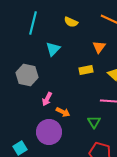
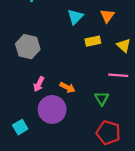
cyan triangle: (53, 49) -> (75, 17), moved
pink arrow: (47, 99) -> (39, 84), moved

